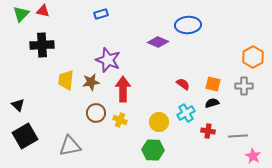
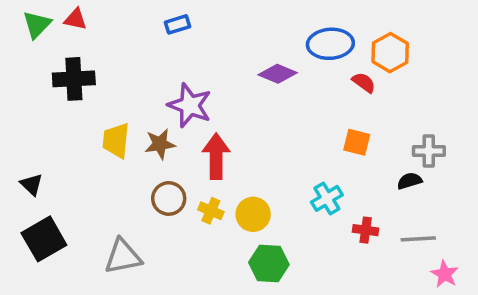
orange hexagon: (253, 57) -> (390, 53), moved
red semicircle: (183, 84) -> (364, 82), moved
orange square: (213, 84) -> (357, 142), moved
black semicircle: (212, 103) -> (409, 181), moved
yellow circle: (159, 122) -> (253, 214), moved

